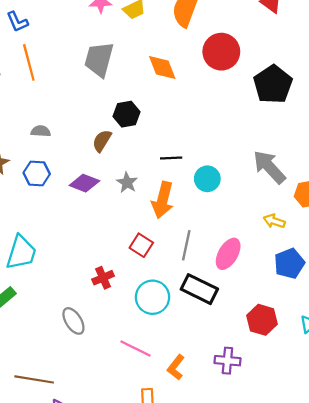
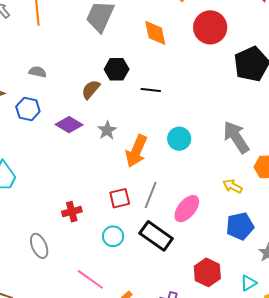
black line: (171, 158) -> (151, 90), moved
red square: (141, 245) -> (120, 198), moved, turned 35
cyan circle: (152, 297) -> (113, 236), size x0.7

